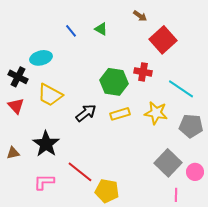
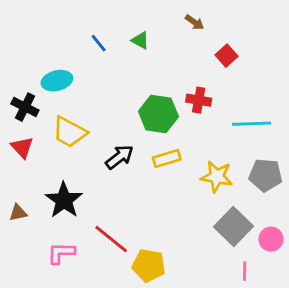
red square: (163, 40) -> (227, 56), size x0.6
cyan line: (181, 89) -> (252, 124), turned -36
yellow star: (156, 113) -> (217, 177), moved

